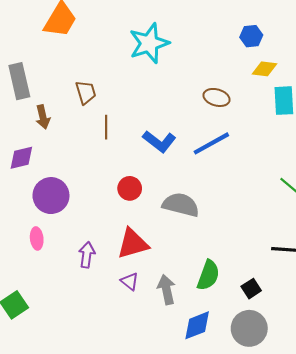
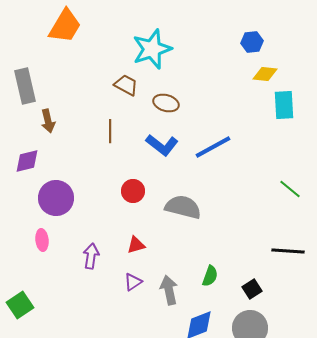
brown trapezoid: (86, 92) -> (126, 85), moved, turned -45
brown ellipse: (217, 97) -> (166, 103), moved
red triangle: (133, 244) -> (136, 245), size x0.6
green semicircle: (208, 275) -> (210, 276), size x0.7
purple triangle: (130, 281) -> (133, 282), turned 48

